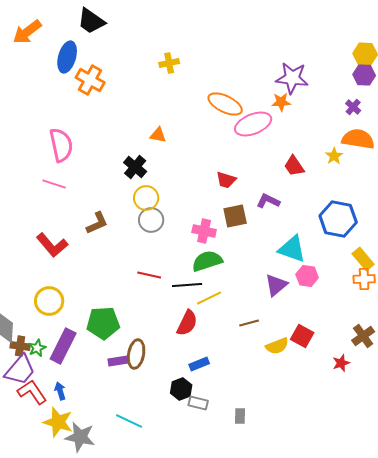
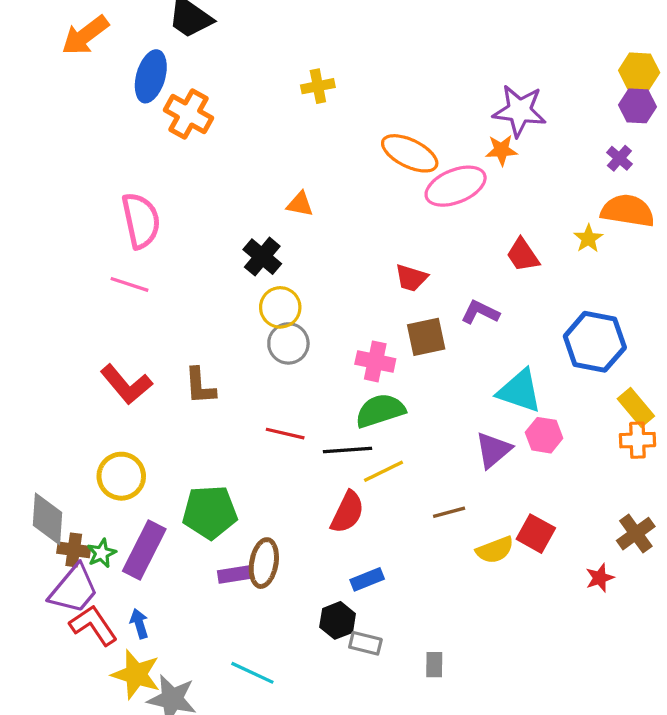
brown L-shape: (97, 223) -> (200, 386), moved, turned 110

